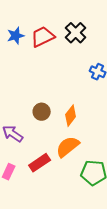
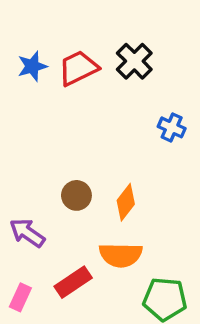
orange semicircle: (68, 147) -> (121, 255), turned -140

